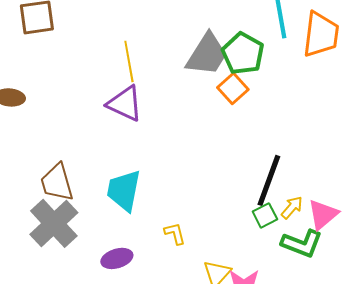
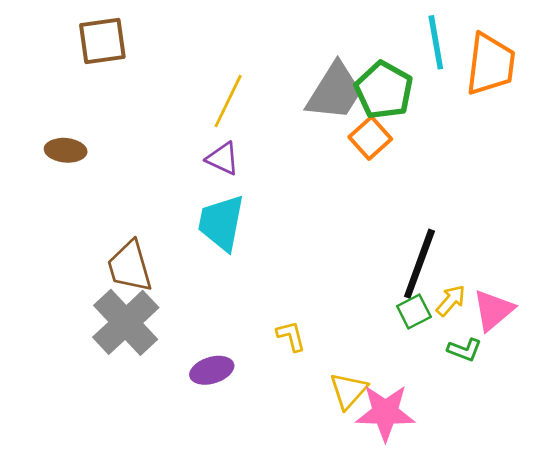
yellow line: (129, 61) -> (228, 101), turned 36
purple triangle: (125, 103) -> (223, 158), size x0.7
cyan trapezoid: (124, 190) -> (221, 223), moved
green L-shape: (302, 243) -> (465, 350), size x0.6

